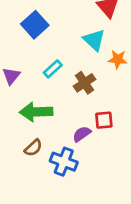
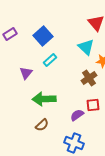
cyan rectangle: (53, 69) -> (50, 60), moved
brown cross: (85, 83) -> (89, 78), moved
blue cross: (64, 162) -> (74, 143), moved

